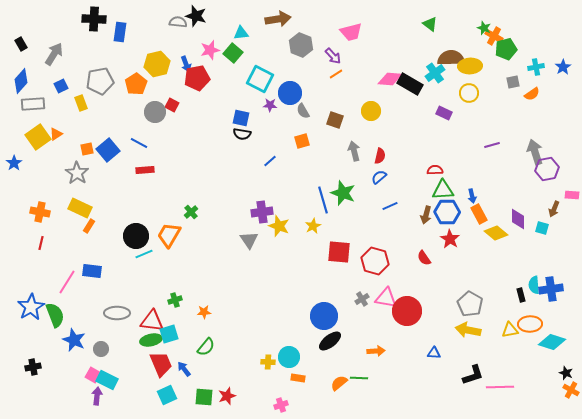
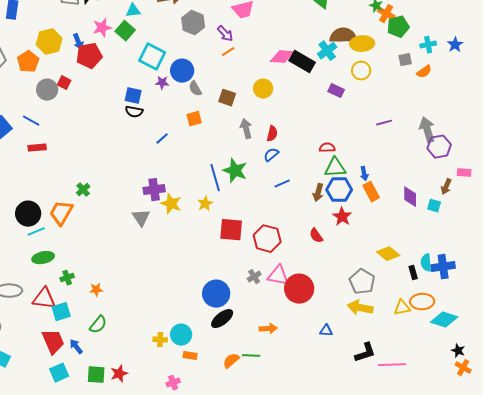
yellow diamond: (496, 233) -> (388, 254), moved
green ellipse: (151, 340) -> (43, 258), moved

